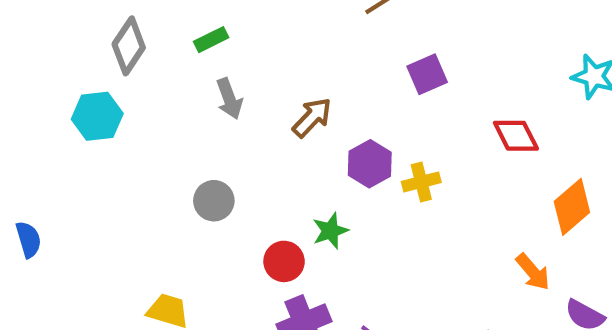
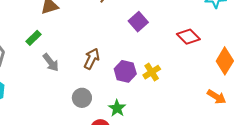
gray circle: (214, 201) -> (82, 98), moved

